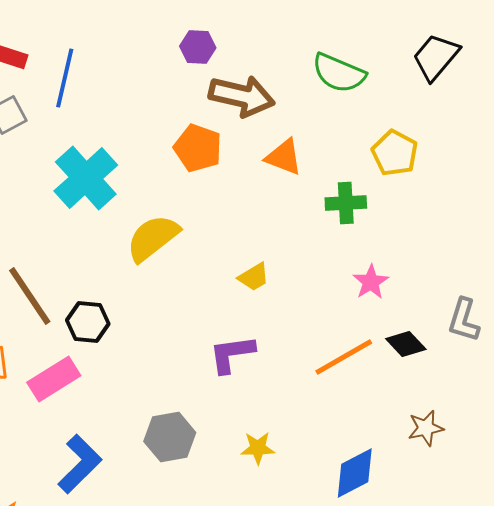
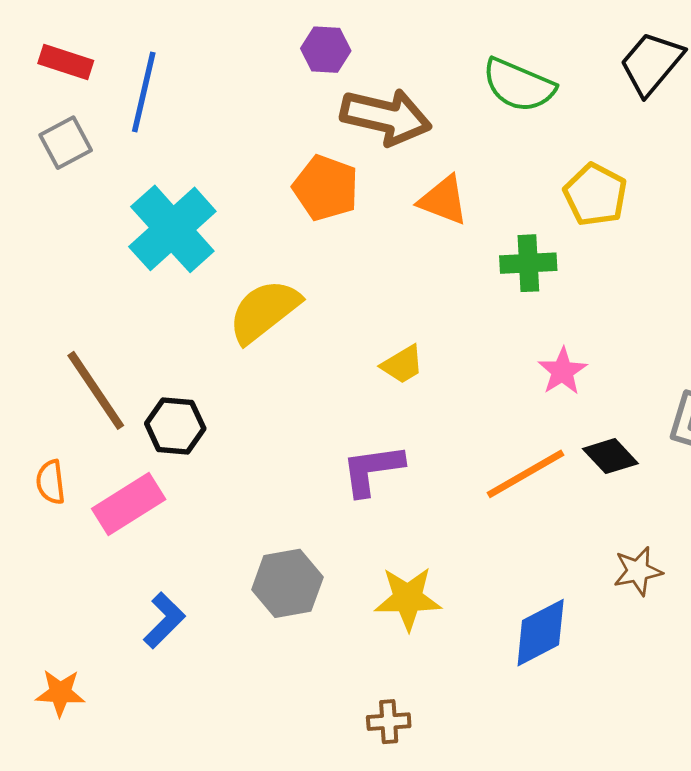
yellow star: (258, 448) -> (408, 598), size x1.4
blue L-shape: (80, 464) -> (164, 620), size x0.7

